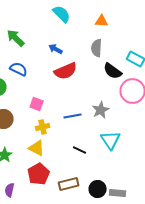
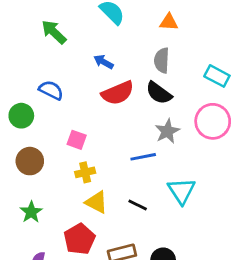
green arrow: (16, 38) -> (54, 32), moved
black semicircle: (113, 71) -> (159, 93), moved
gray star: (101, 110) -> (167, 131), moved
blue line: (73, 116) -> (143, 157), moved
yellow triangle: (37, 148) -> (96, 202), moved

